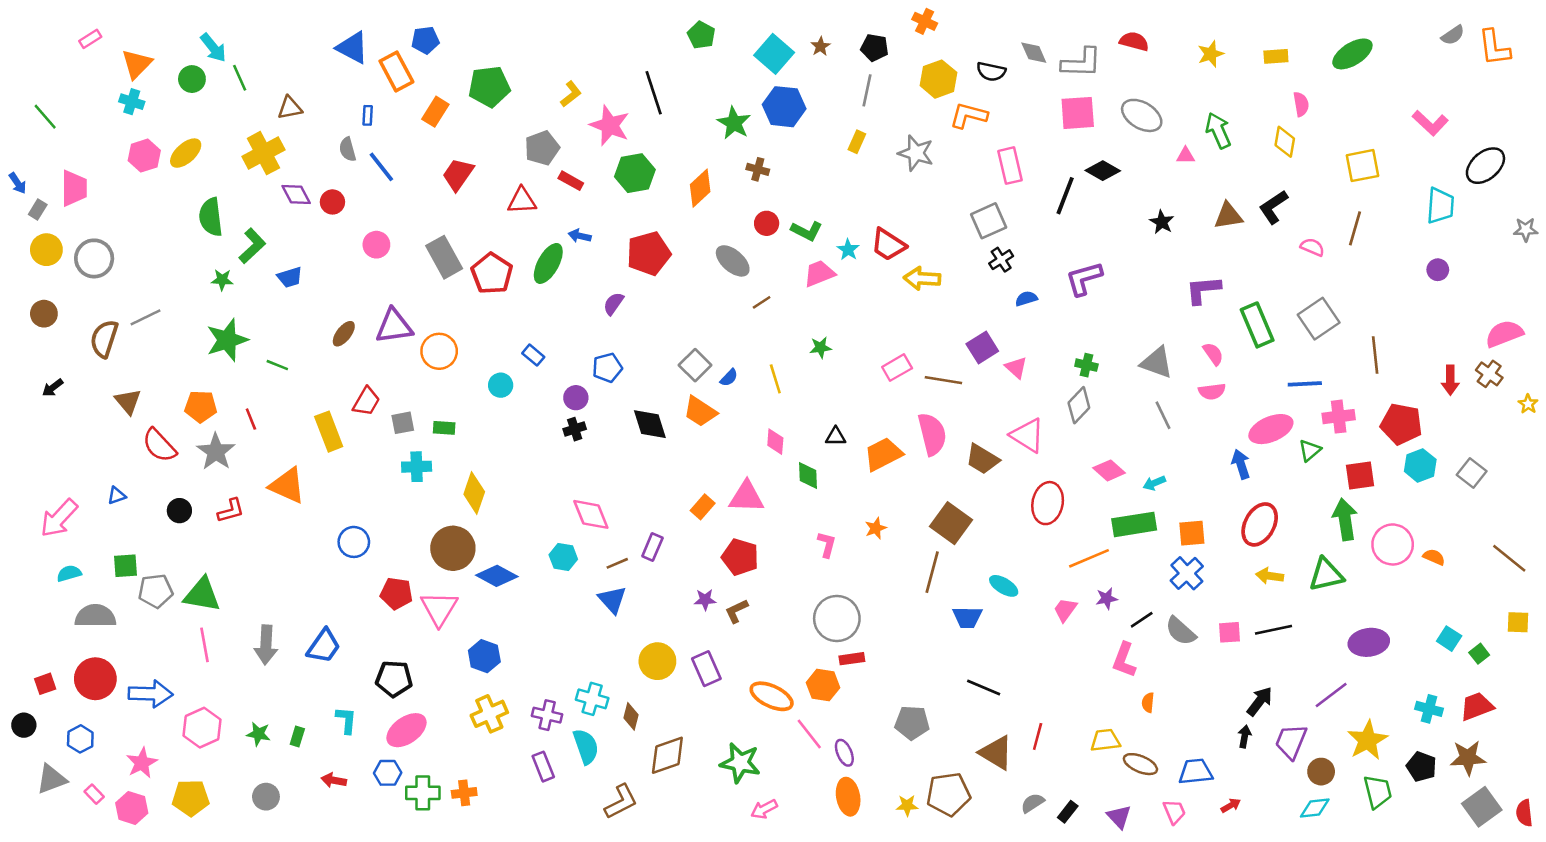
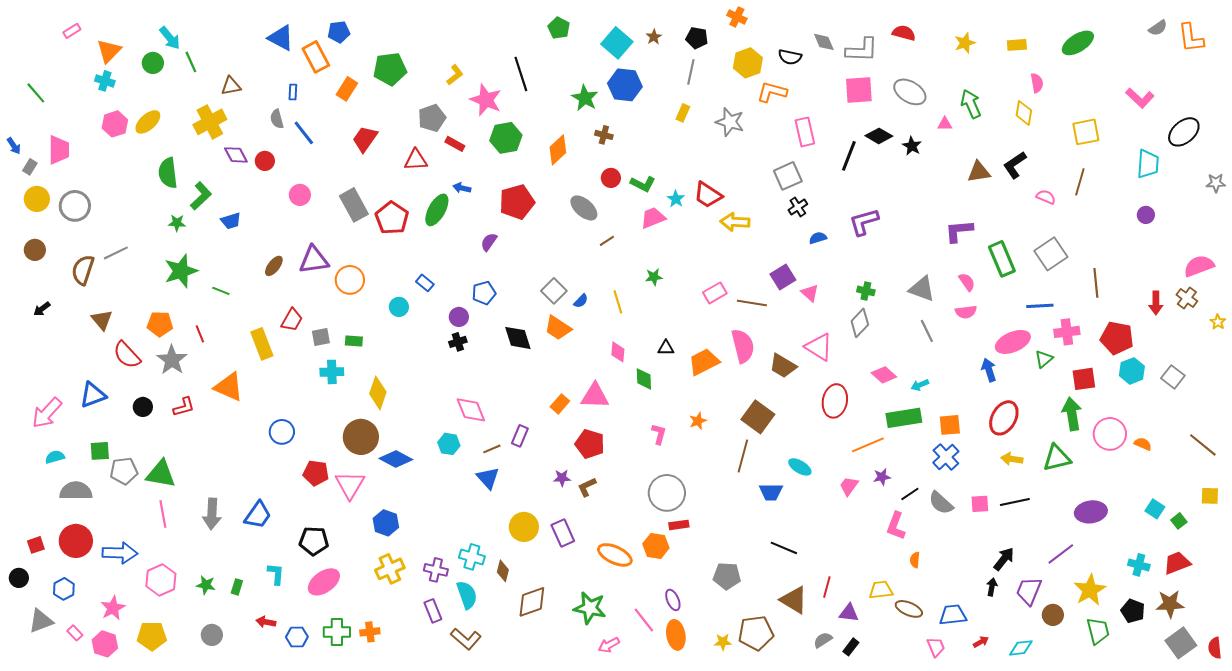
black star: (1162, 222) -> (912, 146), moved
blue triangle: (117, 496) -> (93, 395), size x1.8
pink line: (809, 734) -> (644, 620), moved
blue hexagon: (388, 773) -> (297, 637), moved
brown L-shape: (621, 802) -> (466, 639), moved, turned 68
cyan diamond: (1315, 808) -> (1021, 648), moved
purple triangle: (1119, 817) -> (849, 613), moved, turned -40

